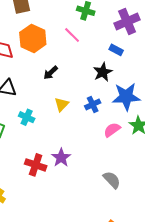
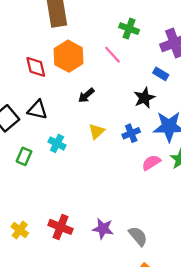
purple star: (61, 158) -> (103, 229), moved, turned -30
red cross: (36, 165) -> (60, 227), moved
gray semicircle: (112, 180) -> (138, 236), moved

